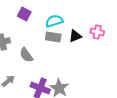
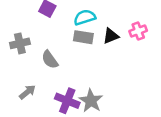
pink cross: (97, 32) -> (138, 31), turned -32

